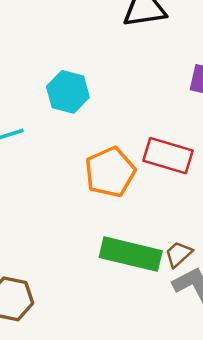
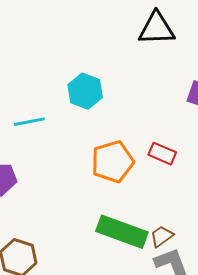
red rectangle: (168, 156) -> (162, 154), size x0.7

